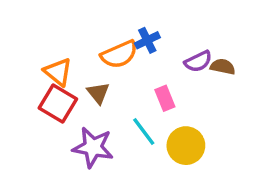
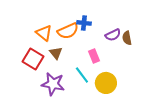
blue cross: (147, 40) -> (84, 23), turned 32
brown semicircle: (223, 67) -> (127, 38), turned -112
orange triangle: (58, 72) -> (44, 33), moved

